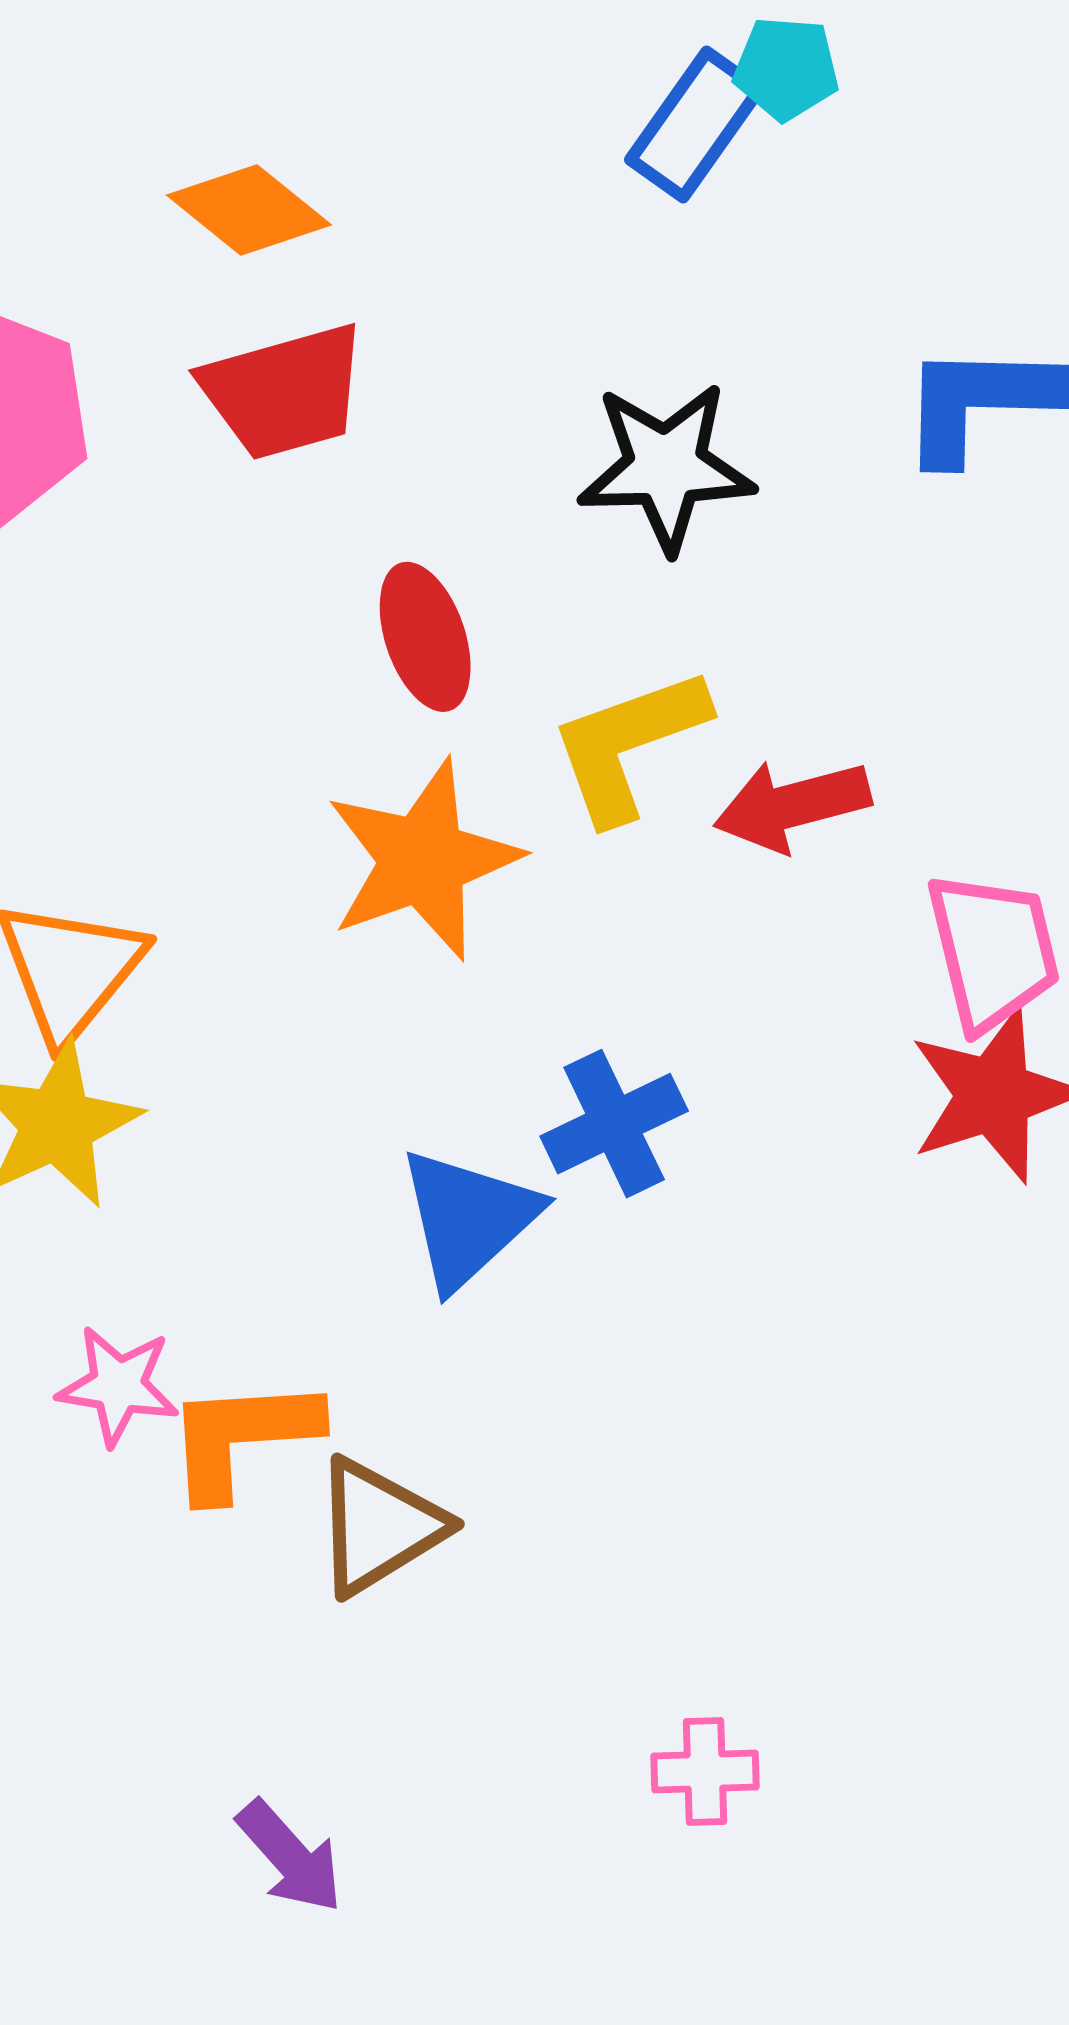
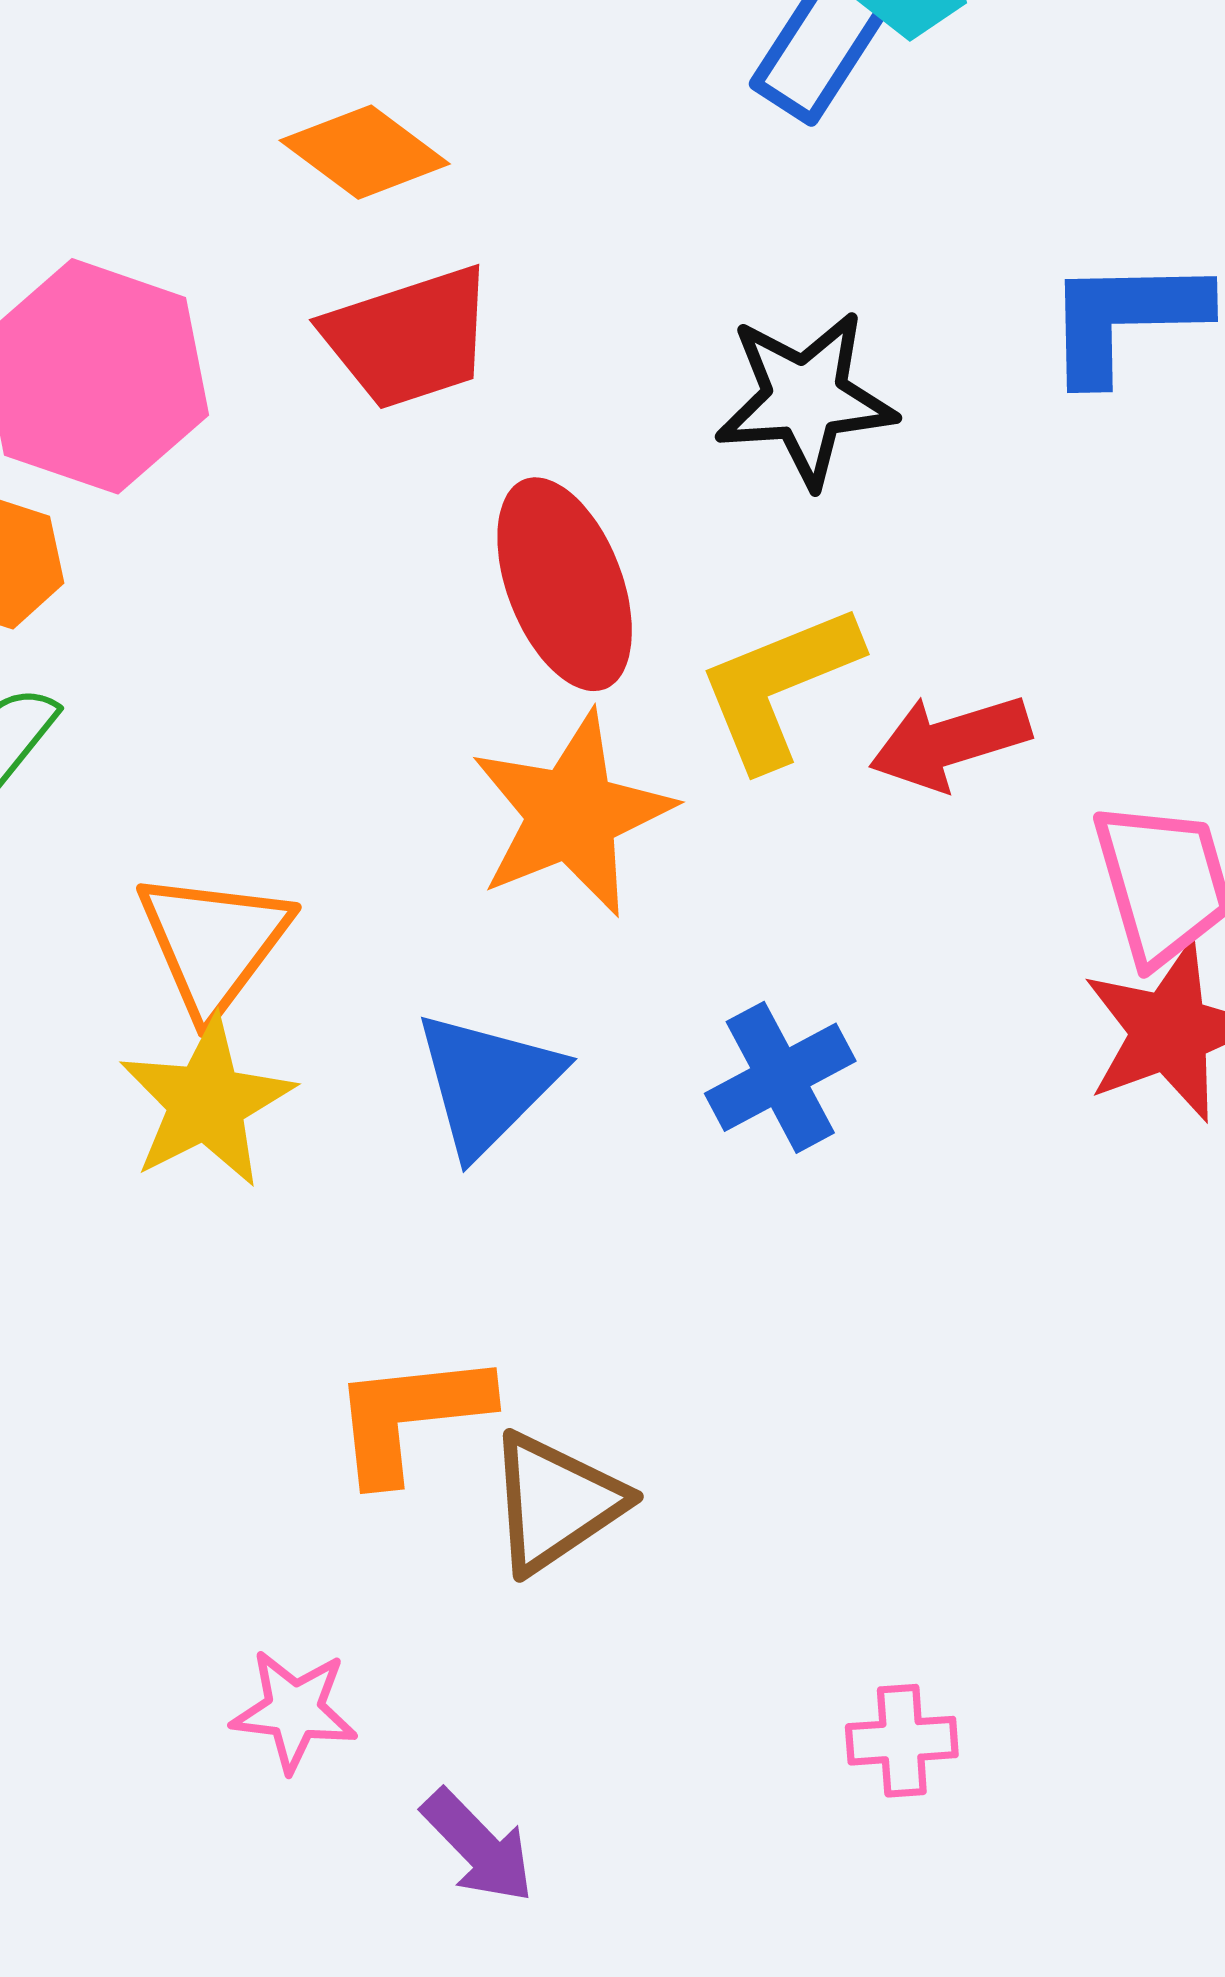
red ellipse: (425, 637) -> (565, 584), size x1.4
blue triangle: (468, 1218) -> (487, 1083), moved
pink star: (118, 1386) -> (294, 1711), moved

